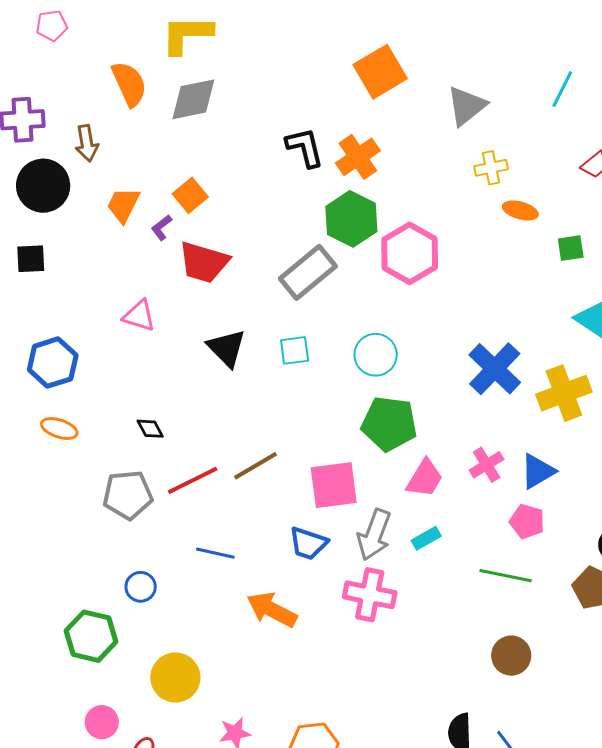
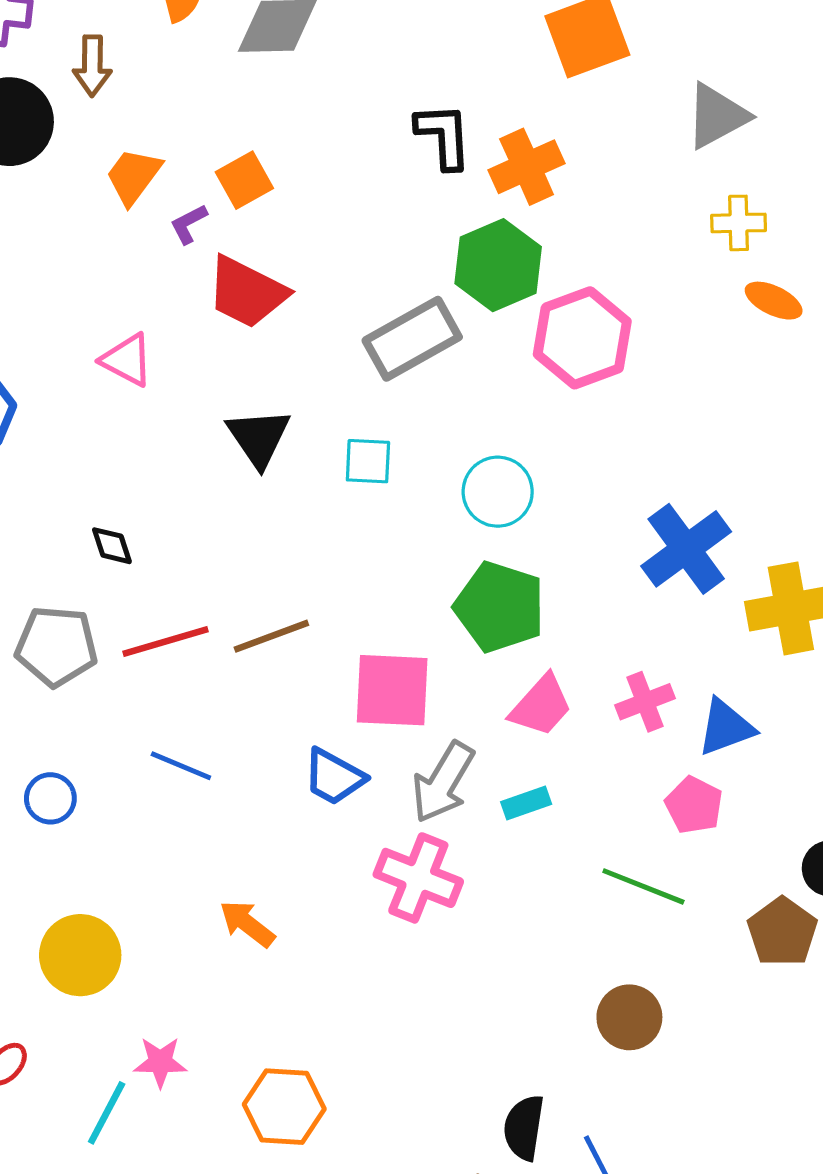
orange arrow: (272, 610) -> (247, 924), moved, size x0.7

